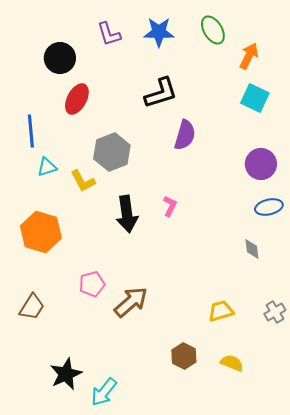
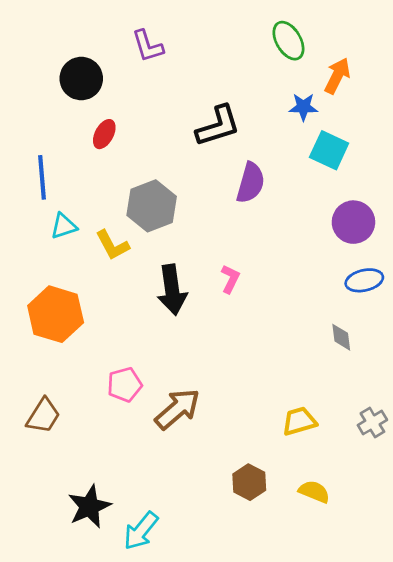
blue star: (159, 32) -> (303, 107), moved, size x0.7
cyan square: (255, 98) -> (329, 150), moved
red ellipse: (77, 99) -> (104, 134), size x0.7

